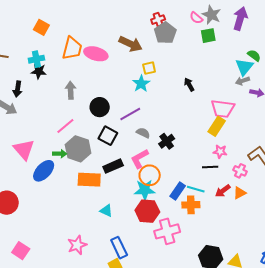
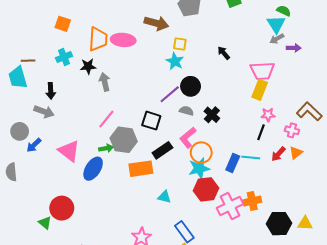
yellow square: (149, 68) -> (180, 44), turned 32
black star: (39, 71) -> (88, 66), moved
black circle: (100, 107) -> (191, 86), moved
black line: (210, 167) -> (261, 132), turned -56
orange cross: (191, 205) -> (252, 201), moved

